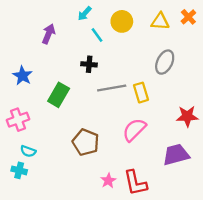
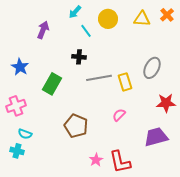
gray ellipse: (165, 62) -> (152, 68), moved
pink semicircle: (134, 130) -> (119, 115), size x0.6

